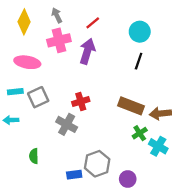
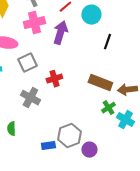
cyan circle: (140, 32) -> (91, 15), moved
gray square: (38, 97) -> (27, 63), moved
gray cross: (67, 124) -> (30, 98), moved
purple circle: (128, 179) -> (89, 150), moved

